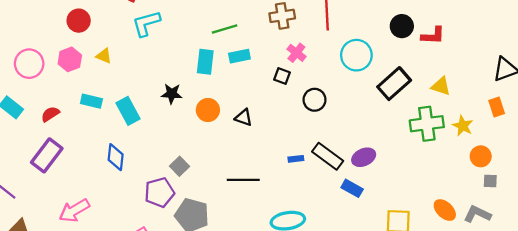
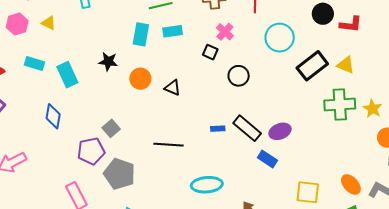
yellow triangle: (441, 86) -> (346, 65), moved

